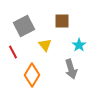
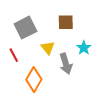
gray arrow: (71, 69) -> (66, 64), moved

